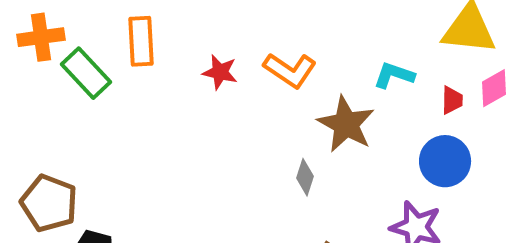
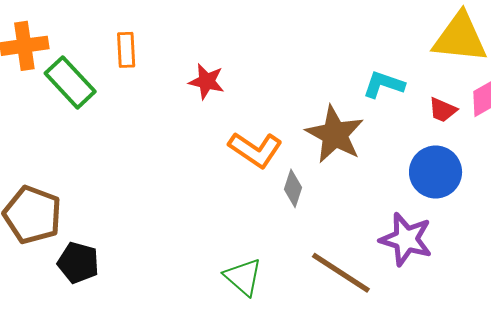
orange rectangle: (141, 41) -> (126, 50), size x0.7
orange L-shape: (290, 70) -> (255, 150), moved
red trapezoid: (452, 100) -> (443, 110), turned 112

